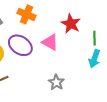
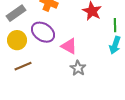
pink triangle: (50, 42) -> (69, 46), moved

